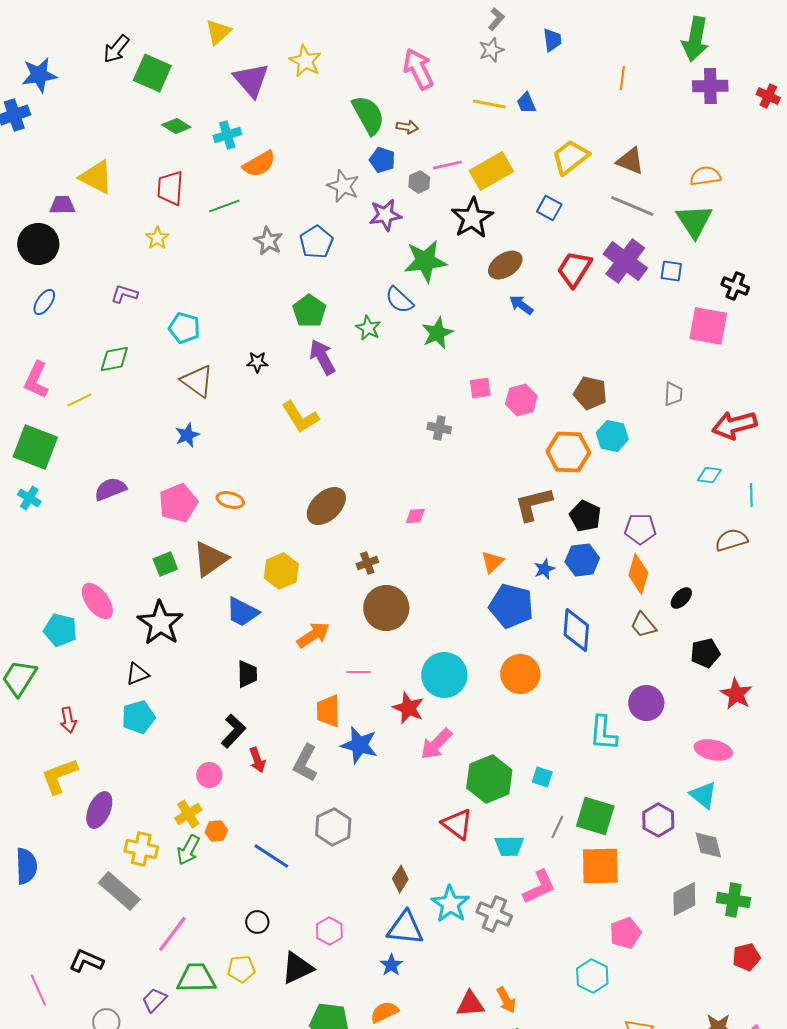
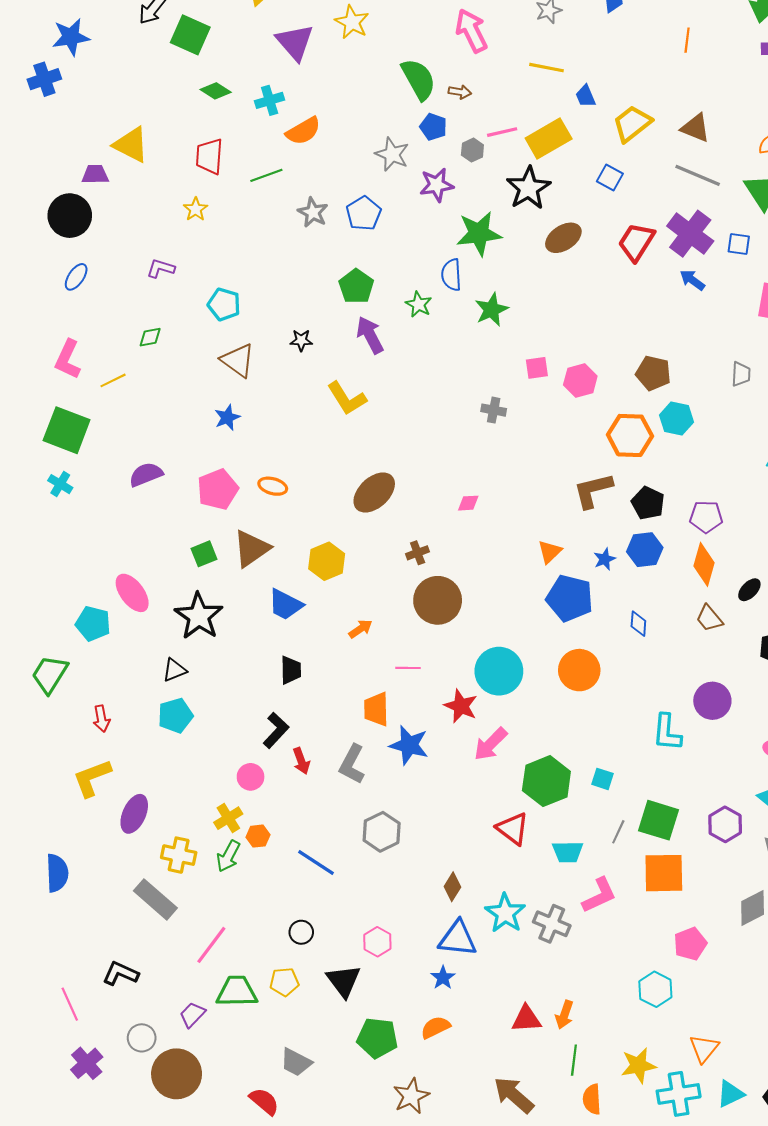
blue trapezoid: (526, 103) -> (586, 96), moved
blue semicircle: (399, 300) -> (451, 275), turned 44
blue arrow: (521, 305) -> (692, 280), moved
green diamond: (114, 359) -> (150, 337), size x0.7
blue diamond: (576, 630) -> (638, 624), size x0.6
orange arrow: (313, 635) -> (360, 629), size x0.7
black triangle: (297, 968) -> (344, 981), turned -42
orange arrow: (506, 1000) -> (564, 1015), turned 48

